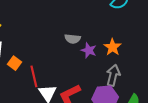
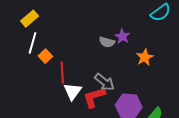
purple star: (89, 50) -> (122, 36), moved
gray arrow: (113, 75) -> (105, 82), moved, turned 105

